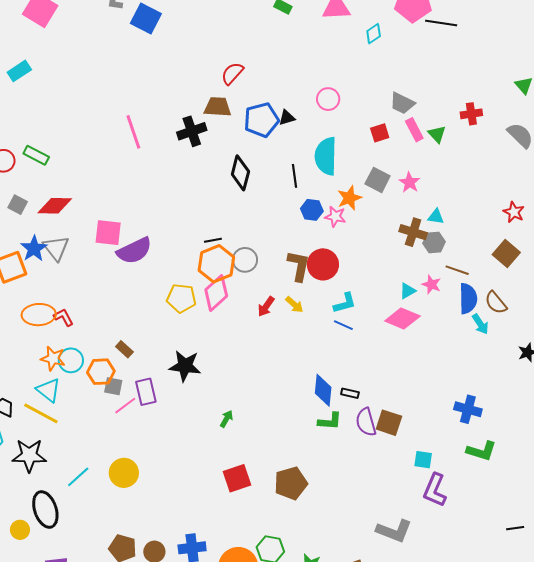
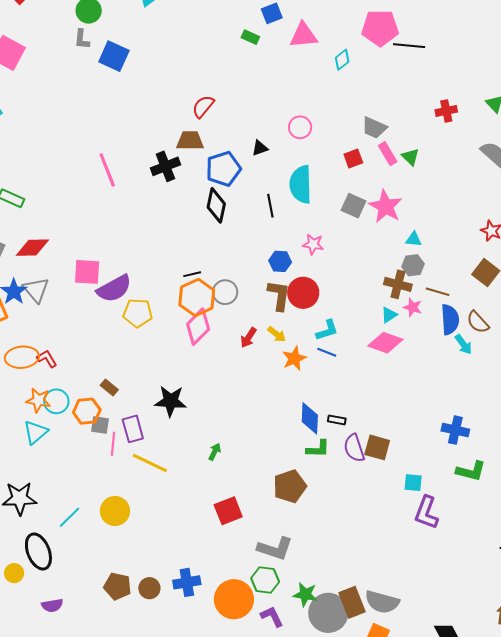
red cross: (471, 114) -> (446, 111), moved
blue pentagon: (261, 120) -> (223, 169), moved
pink star: (409, 182) -> (385, 207), size x1.6
orange star: (349, 198) -> (294, 358), moved
blue hexagon: (312, 210) -> (280, 261), moved
brown cross: (413, 232) -> (398, 284), moved
yellow pentagon: (181, 298) -> (138, 313), moved
cyan triangle: (48, 390) -> (35, 432), turned 44
pink line: (125, 406) -> (113, 444), turned -45
yellow line: (41, 413) -> (150, 463), moved
brown pentagon: (291, 483) -> (290, 486), moved
gray L-shape: (394, 531) -> (275, 549), moved

